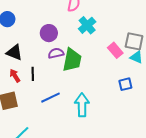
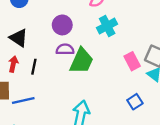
red arrow: (15, 76) -> (13, 64), turned 32
blue square: (125, 84) -> (135, 102), turned -32
blue line: (51, 98) -> (23, 100), moved

